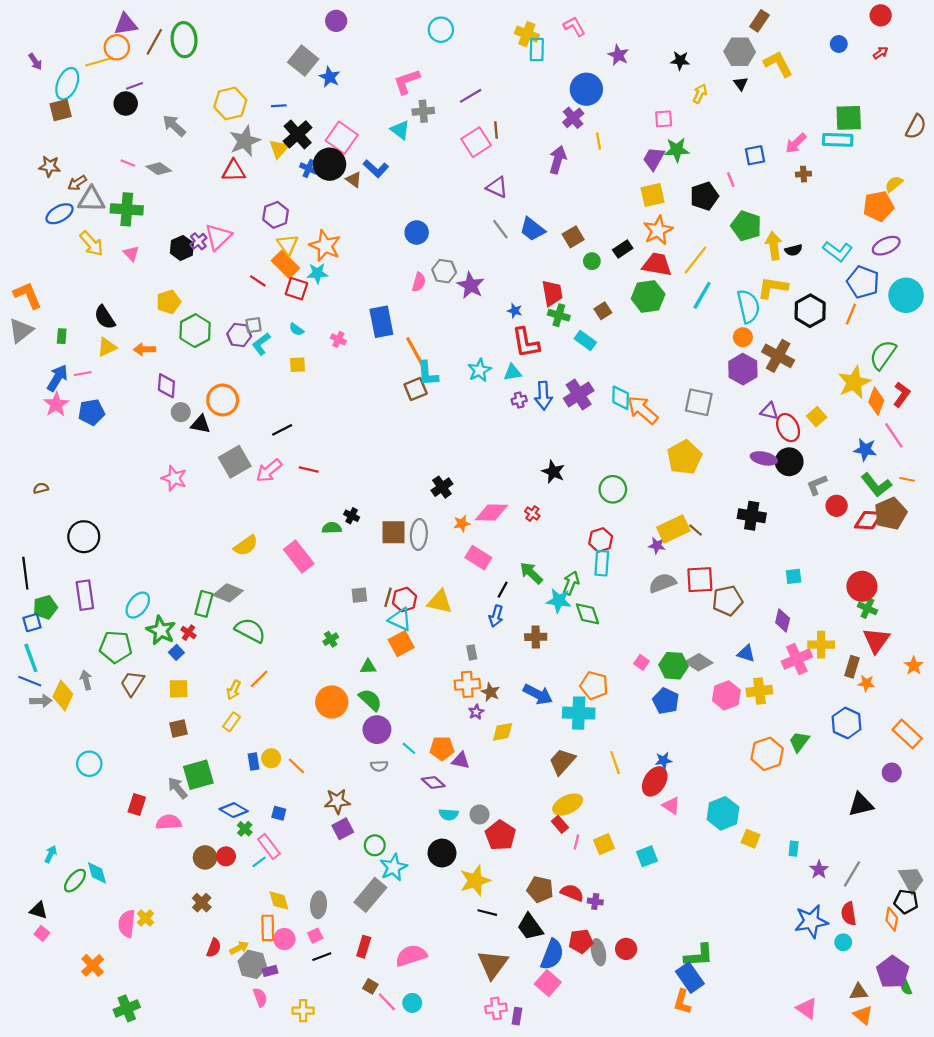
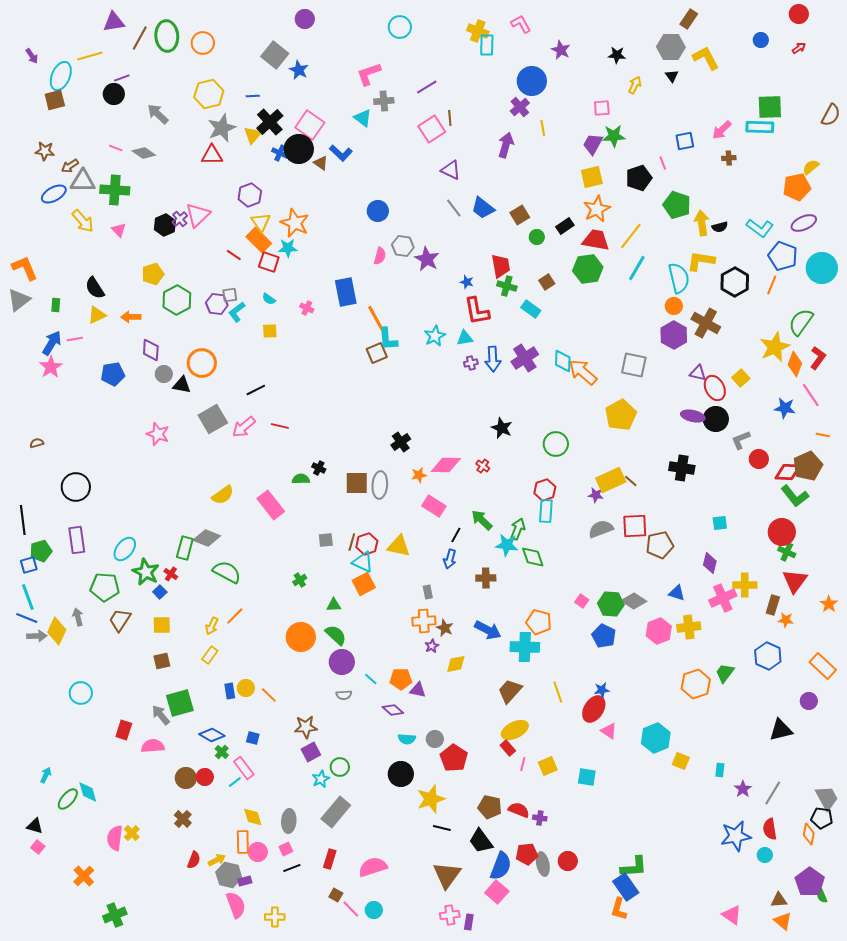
orange circle: (117, 47) -> (203, 43), moved
blue pentagon: (91, 412) -> (113, 374), moved
green L-shape: (876, 485) -> (795, 496), moved
cyan square: (647, 856) -> (587, 777), turned 30
cyan star: (393, 867) -> (321, 779), moved, size x0.7
pink semicircle: (260, 997) -> (236, 905), size x1.5

